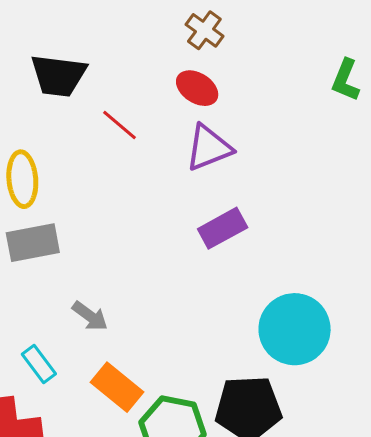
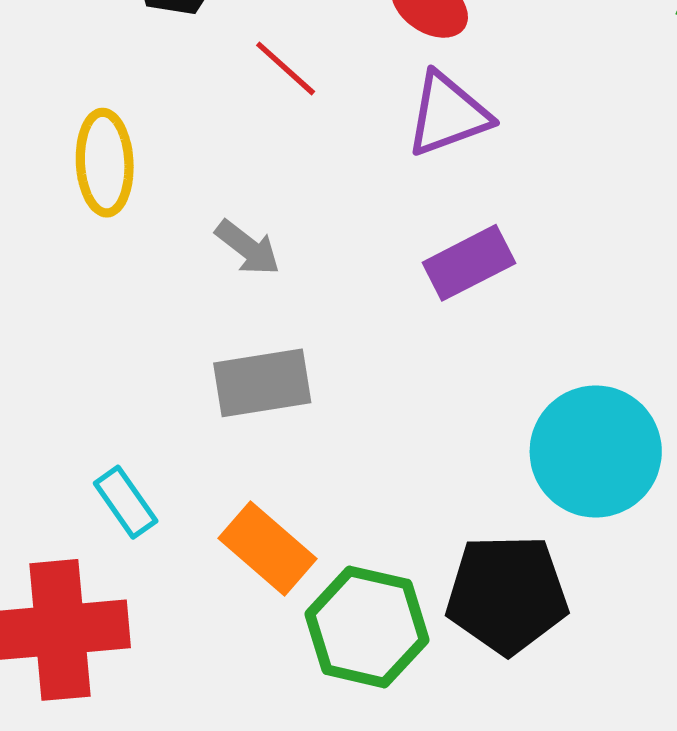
gray rectangle: (33, 243) -> (262, 383), moved
gray arrow: (90, 316) -> (248, 248), moved

